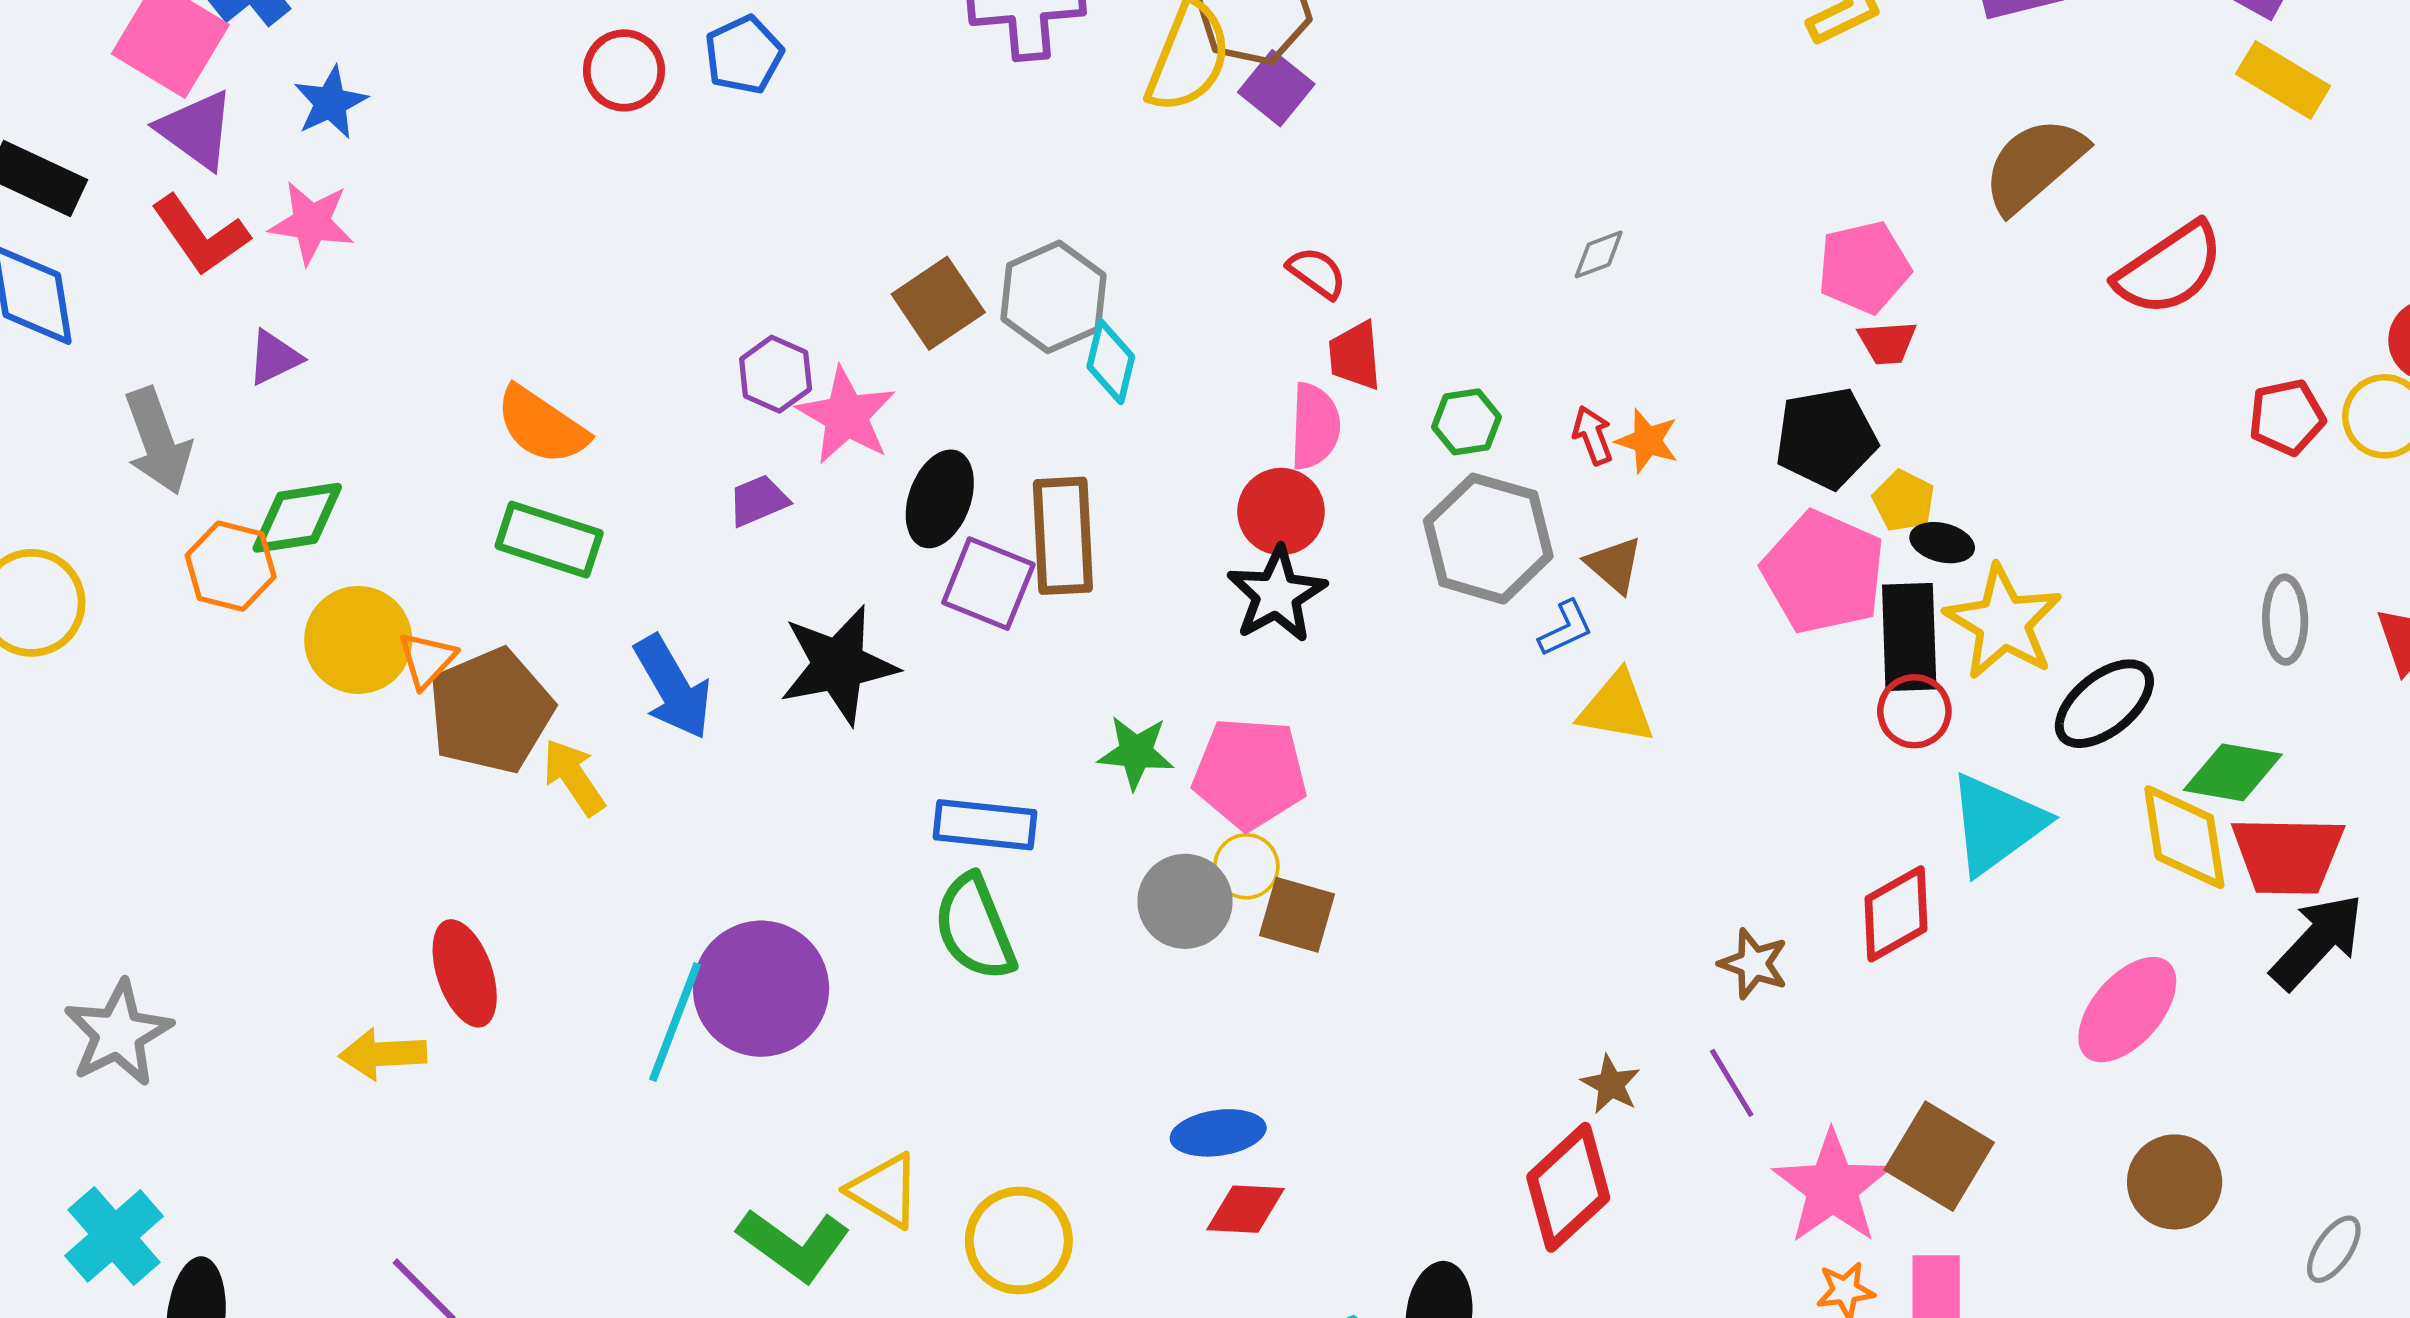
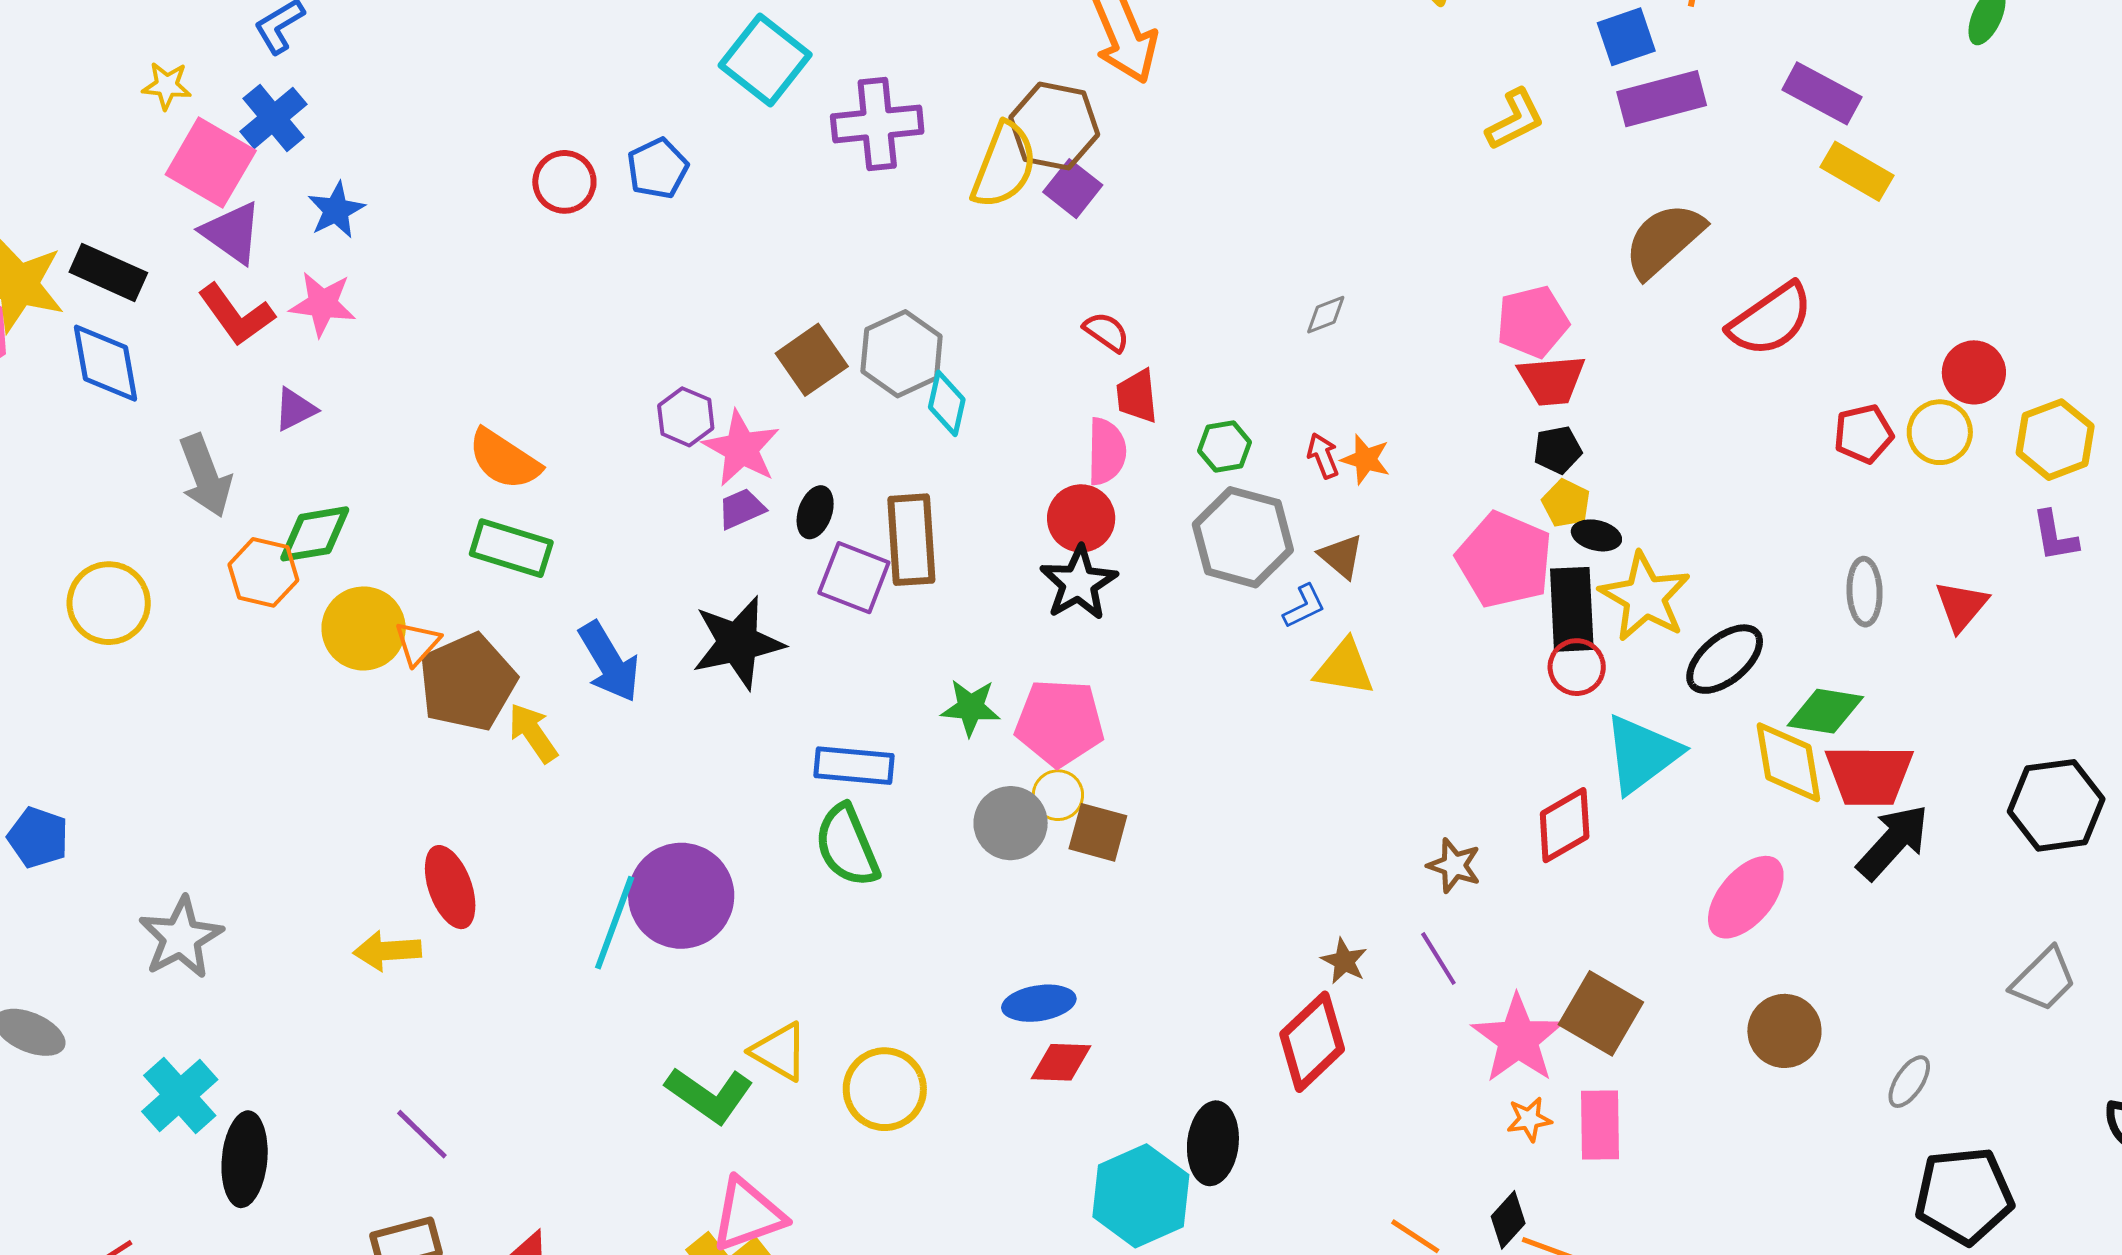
red trapezoid: (1887, 343) -> (1552, 380), size x1.5
black pentagon: (1826, 438) -> (1558, 450), moved, size x0.6
black ellipse: (940, 499) -> (815, 512), size x0.7
purple trapezoid: (758, 501) -> (741, 509), moved

